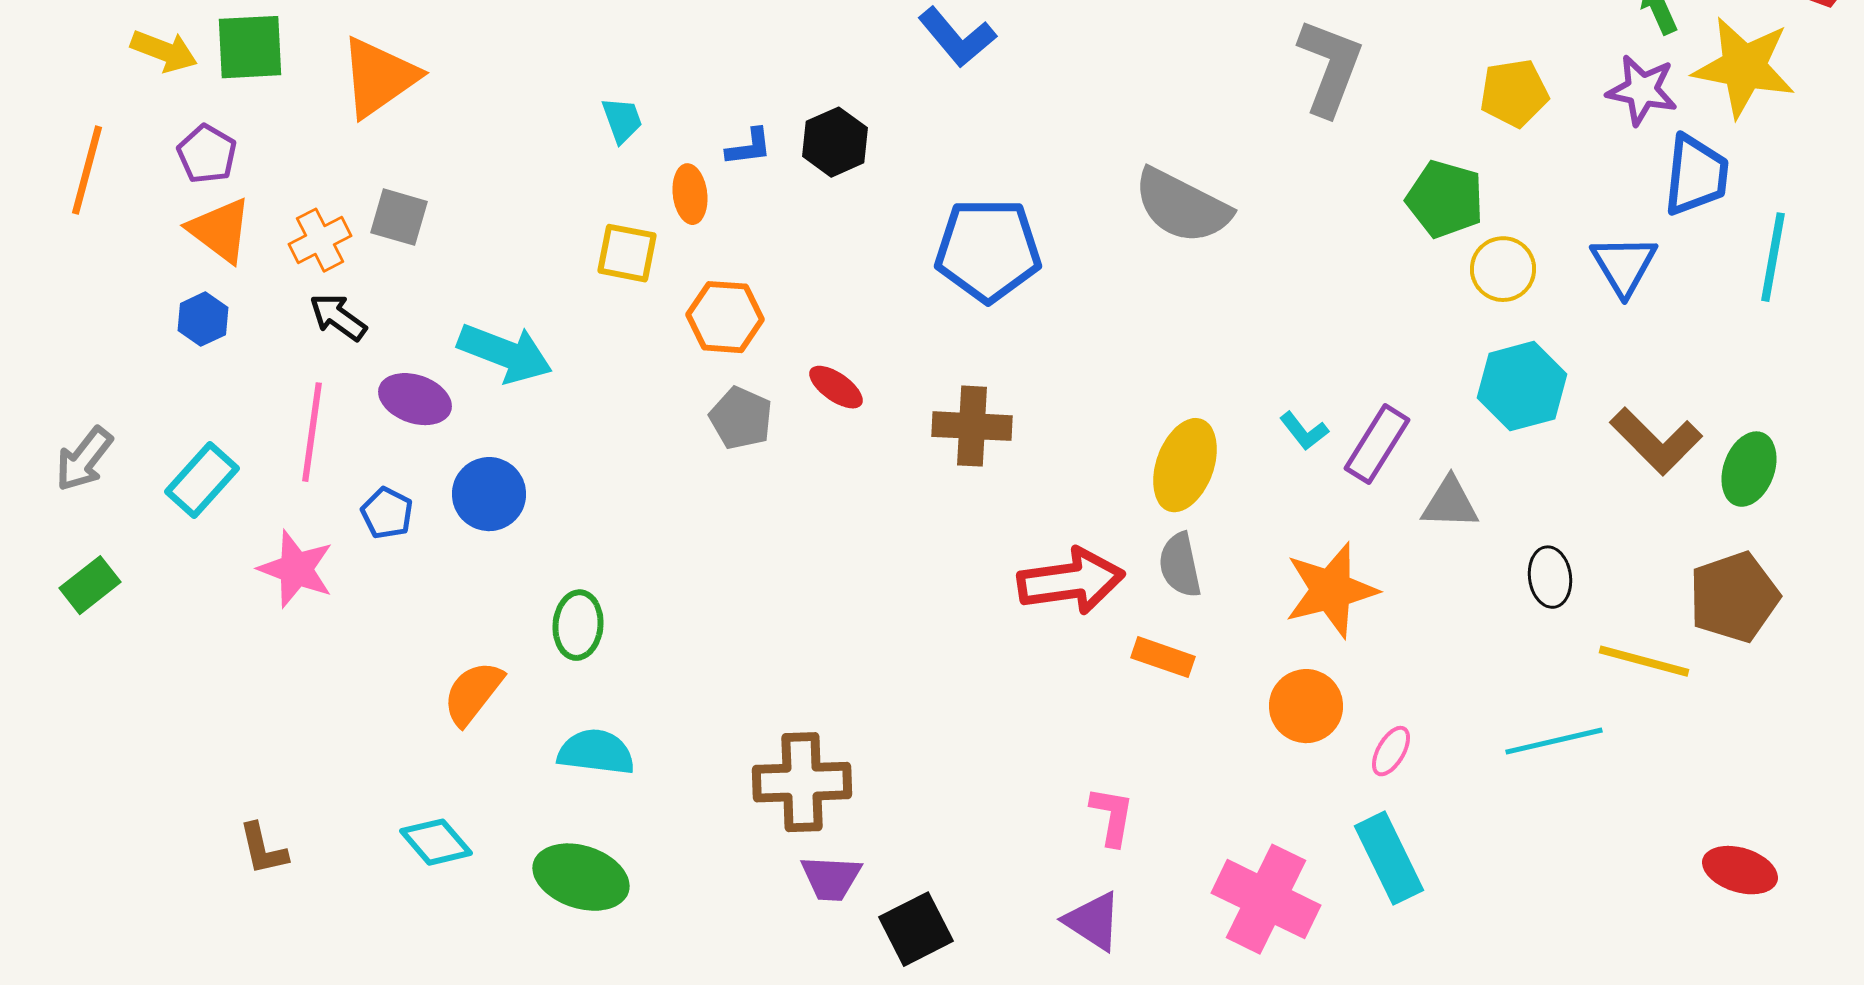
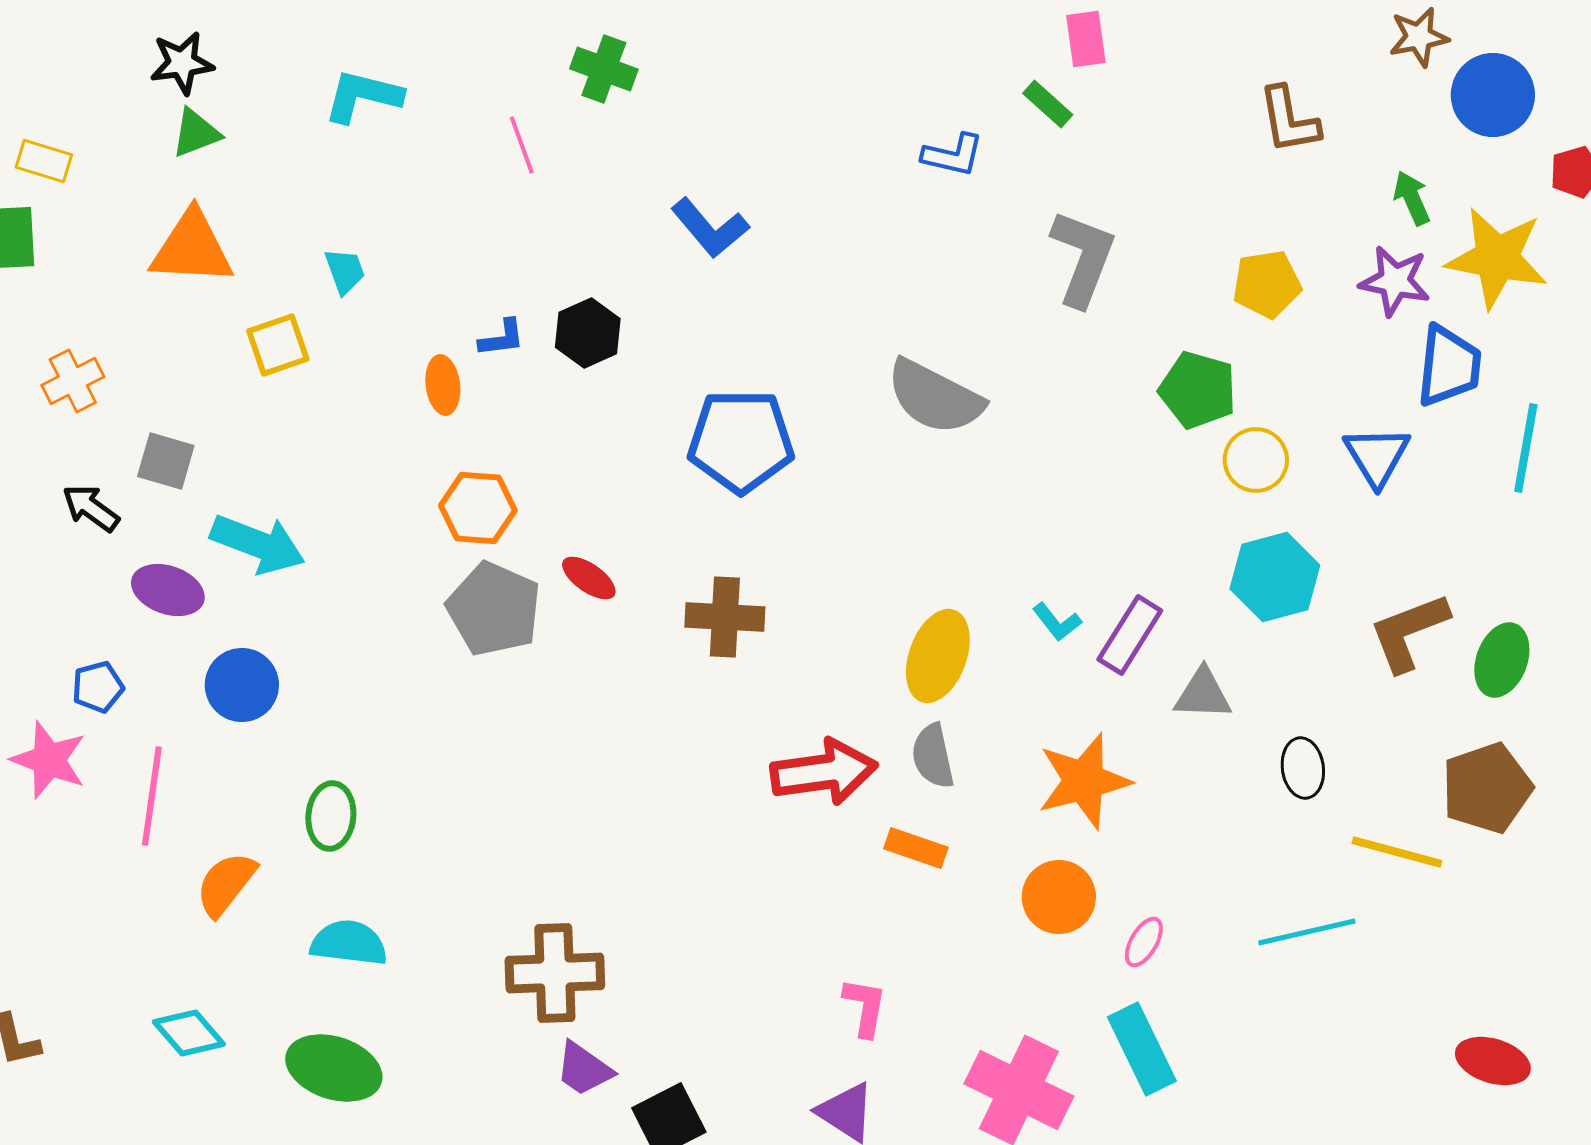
orange triangle: (379, 77) -> (192, 248), moved, turned 38
cyan trapezoid: (622, 120) -> (345, 271), moved
gray square: (399, 217) -> (166, 461), moved
orange cross: (320, 240) -> (73, 381), moved
yellow square: (627, 253) -> (278, 345), moved, turned -30
gray pentagon: (741, 418) -> (494, 609), size x1.5
pink line: (312, 432) -> (152, 796), moved
brown L-shape: (1656, 441) -> (1409, 632), turned 114
blue pentagon: (387, 513) -> (98, 687), moved, turned 30
purple trapezoid: (831, 878) -> (584, 1069), turned 32

